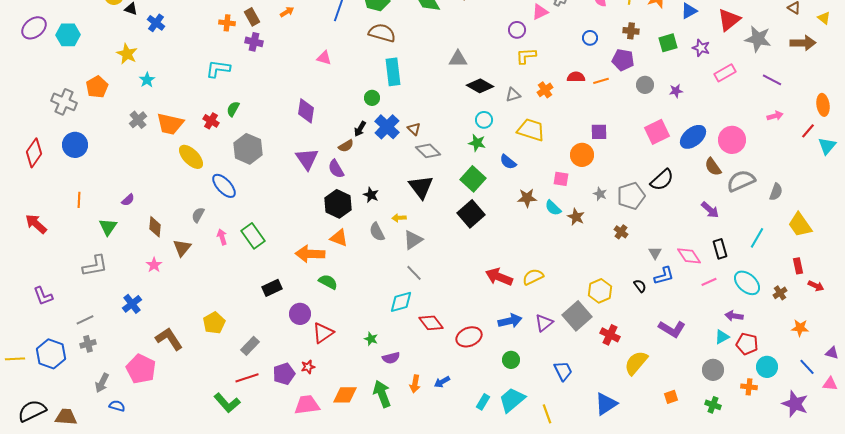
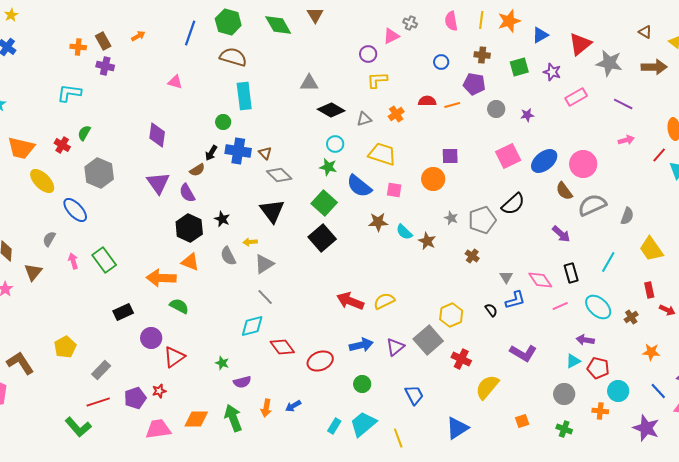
blue cross: (387, 127) -> (238, 151), turned -35
blue semicircle: (508, 162) -> (359, 186), size x1.5
pink square: (561, 179) -> (394, 190), moved

